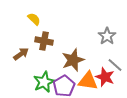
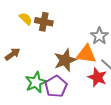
brown cross: (44, 41) -> (44, 22), moved
orange triangle: (88, 81) -> (86, 54), moved

